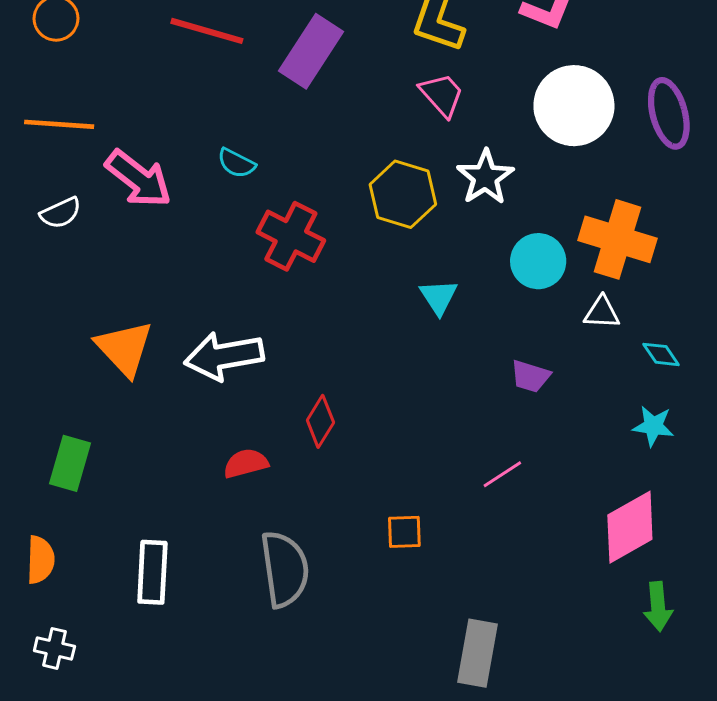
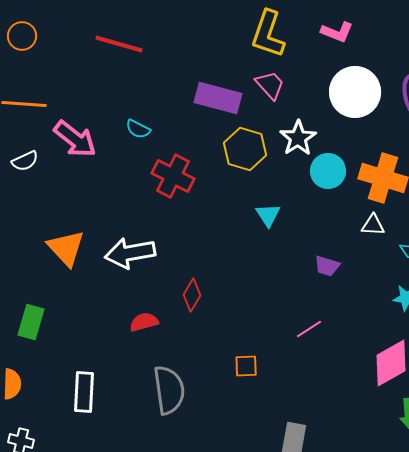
purple rectangle: (311, 51) -> (218, 98), moved, turned 72
cyan circle: (538, 261) -> (328, 171), moved

